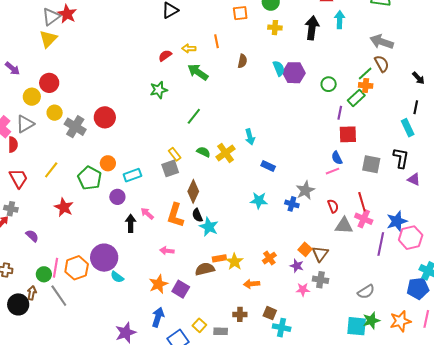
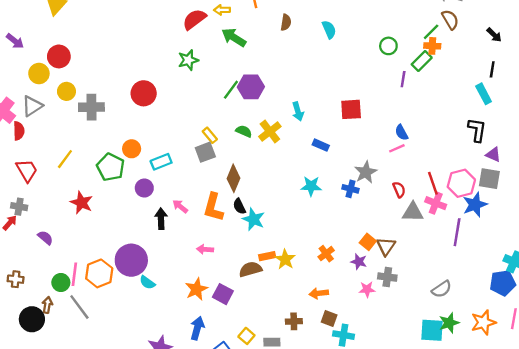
red semicircle: (165, 56) -> (194, 19), size x1.5
purple hexagon: (294, 73) -> (251, 87), moved
red circle: (105, 117) -> (144, 93), moved
gray cross: (75, 127) -> (91, 107), turned -30
red square: (348, 134) -> (351, 109), moved
gray square: (371, 164) -> (489, 179), moved
pink hexagon: (411, 238) -> (461, 183), moved
orange arrow: (252, 284) -> (319, 293), moved

